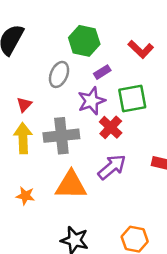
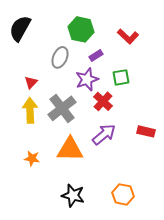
green square: (132, 98) -> (121, 77), size x0.7
gray cross: (61, 136) -> (62, 108), turned -32

